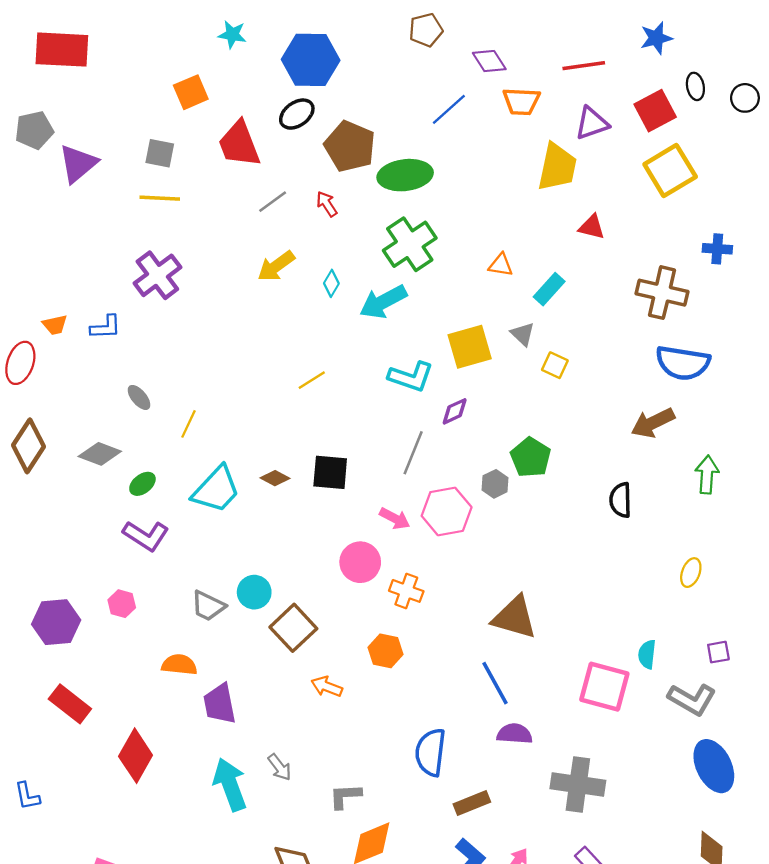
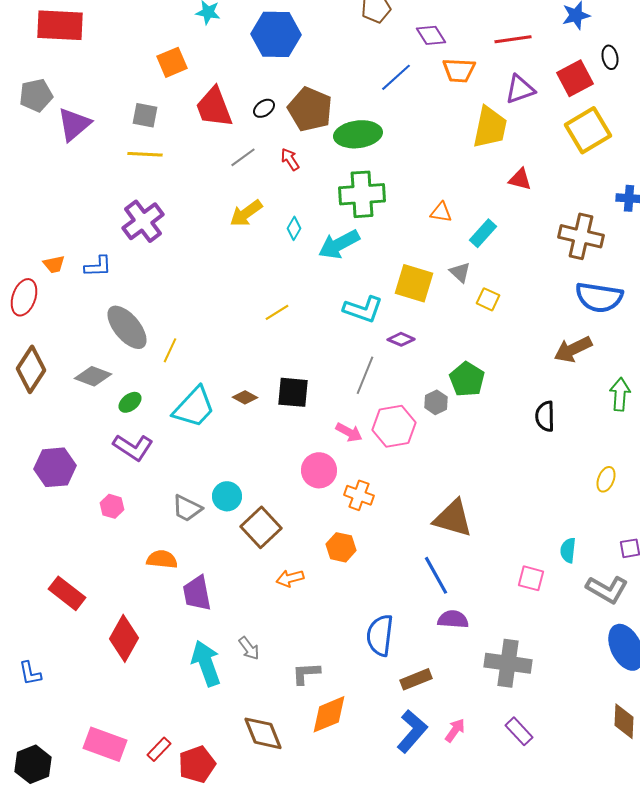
black ellipse: (297, 114) -> (264, 108), moved, size x0.7
green cross: (410, 244) -> (362, 194), turned 30
yellow square: (470, 347) -> (414, 283), turned 33
gray ellipse: (139, 397) -> (127, 327), size x2.0
purple diamond: (455, 411) -> (401, 339), turned 48
purple hexagon: (56, 622) -> (55, 467), moved
orange arrow: (327, 687) -> (290, 578), turned -36
pink square: (604, 687) -> (531, 578), size x0.6

